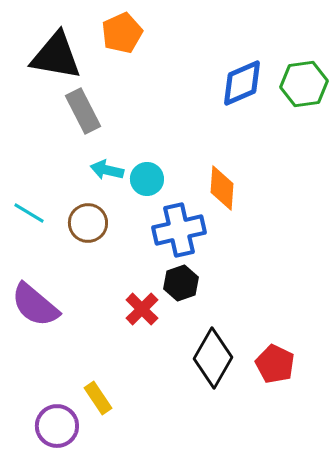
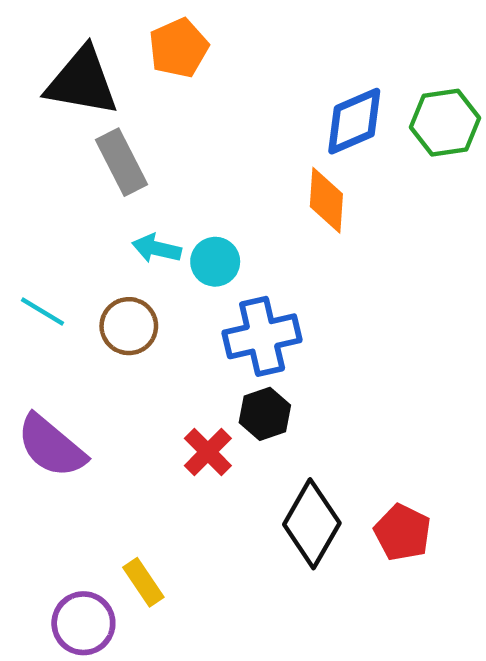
orange diamond: (222, 188) -> (326, 200), moved

